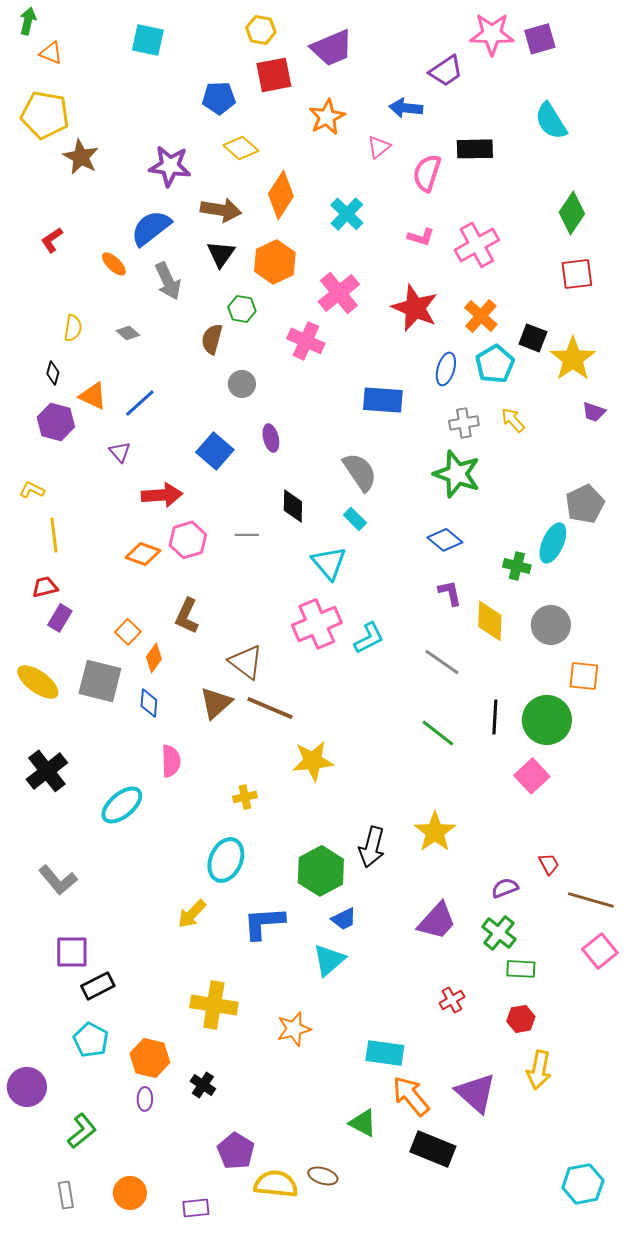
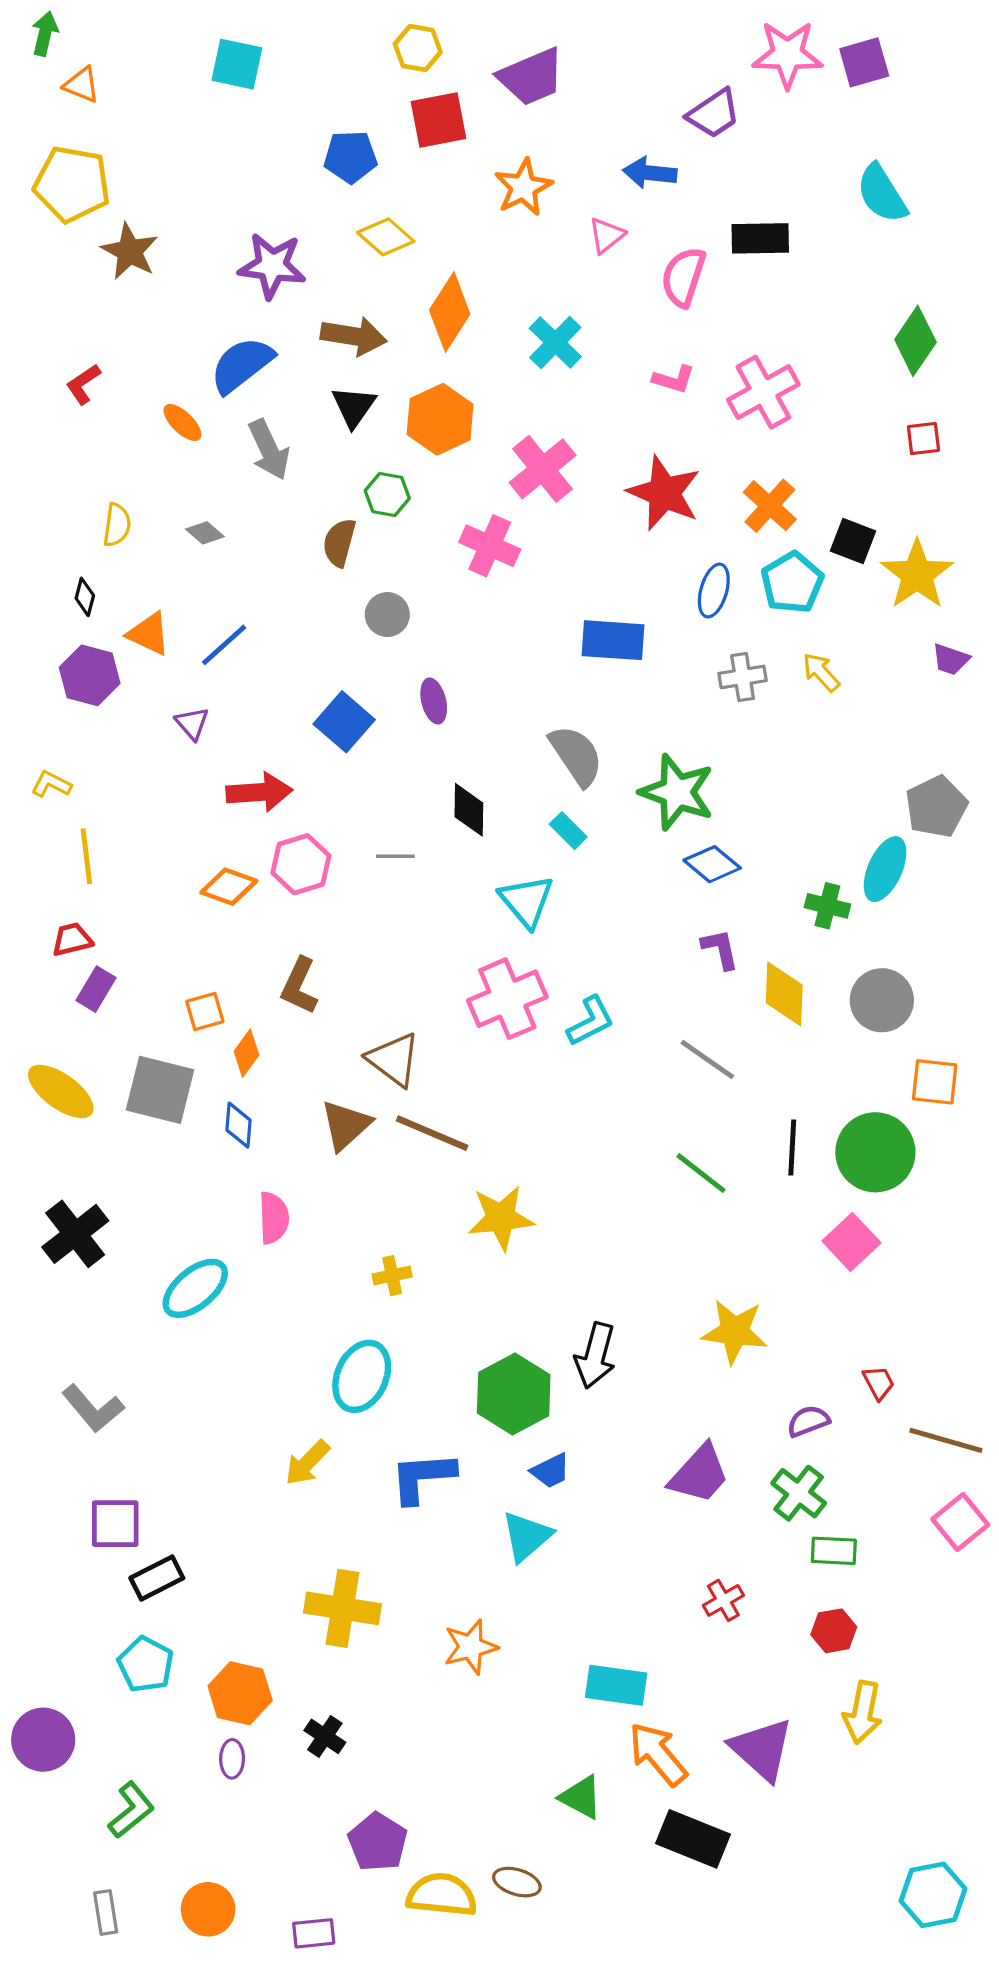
red square: (577, 274) -> (923, 439), size x0.7
green star: (457, 474) -> (677, 792), moved
orange square: (128, 632) -> (205, 1011), turned 30
yellow star: (435, 832) -> (735, 1332), moved, turned -30

